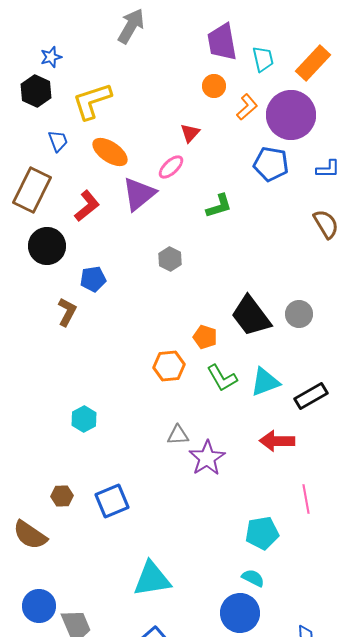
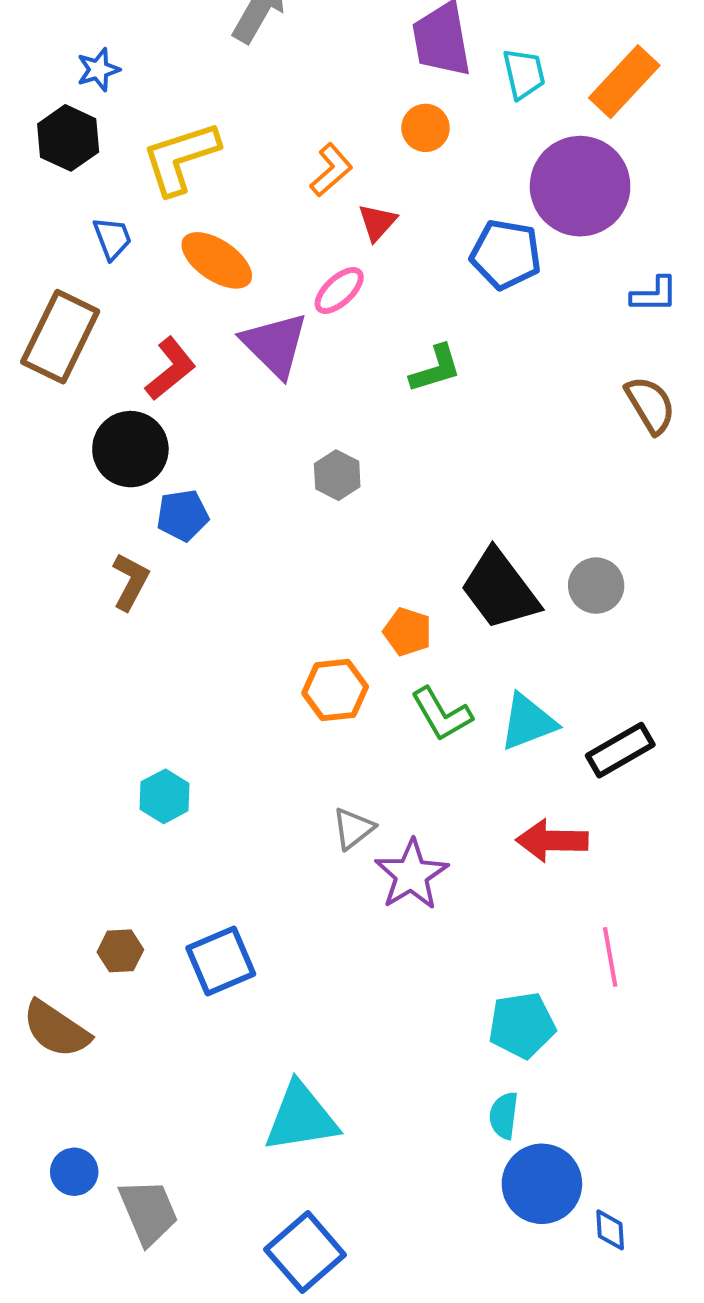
orange L-shape: (247, 107) -> (331, 170), moved
blue pentagon: (271, 164) -> (506, 254), moved
purple triangle: (139, 194) -> (275, 345), turned -36
black circle: (47, 246) -> (130, 449), moved
gray triangle: (178, 435) -> (353, 828), turned -35
cyan semicircle: (253, 578) -> (504, 1116), turned -110
blue circle: (39, 606) -> (74, 1172), size x0.7
blue circle: (240, 613) -> (542, 1184), moved

